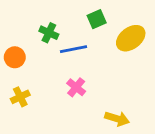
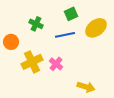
blue line: (73, 49) -> (65, 35), moved
yellow cross: (20, 97) -> (32, 62), moved, size x1.5

